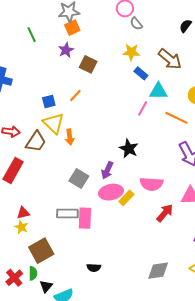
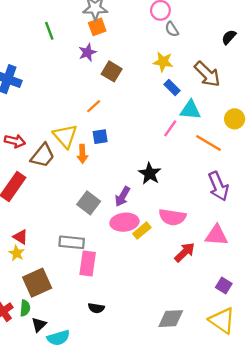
blue square: (49, 102) -> (100, 137), moved
red triangle: (23, 213) -> (20, 237), turned 40
pink rectangle: (85, 218) -> (88, 264), moved

